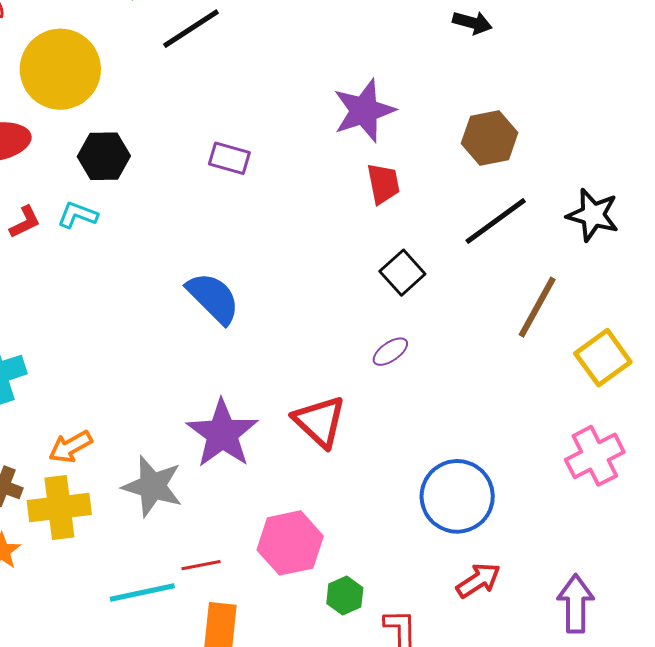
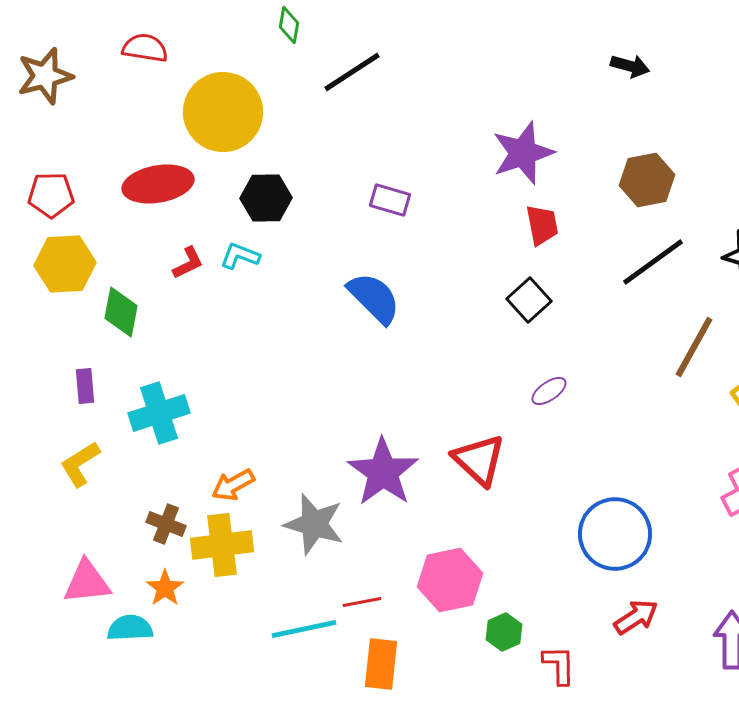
black square: (402, 273) -> (529, 300), moved
blue semicircle: (213, 298) -> (374, 298), moved

